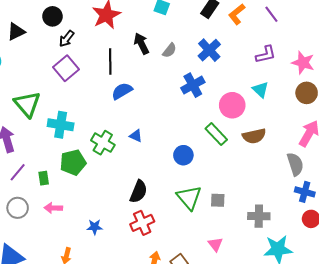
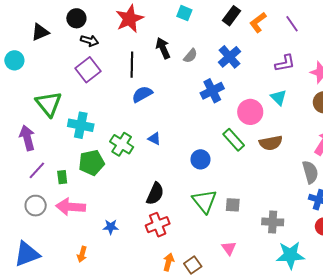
black arrow: (67, 39) -> (90, 41), turned -114
pink arrow: (53, 208) -> (71, 207), size x1.6

